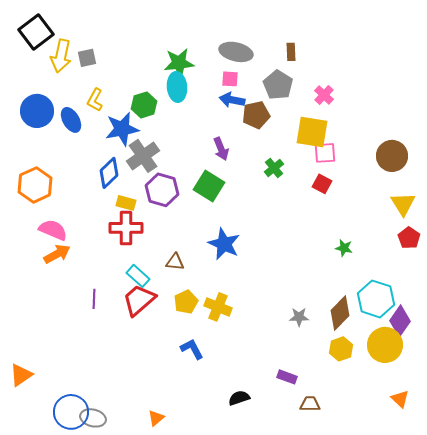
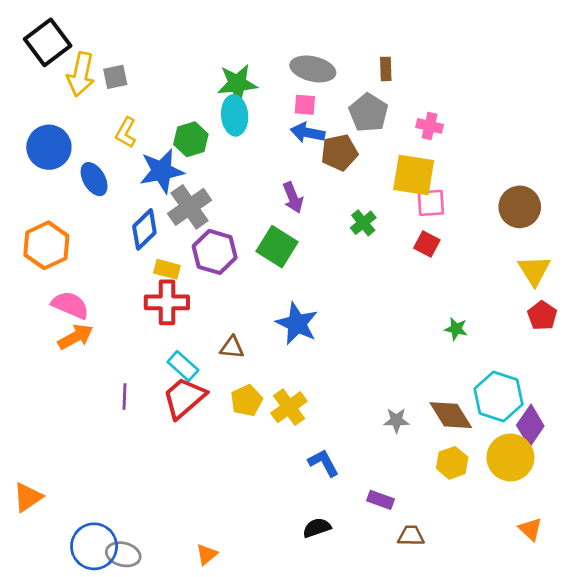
pink cross: (324, 95) -> (430, 126), turned -30
blue ellipse: (71, 120) -> (94, 179), moved
yellow cross: (218, 307) -> (289, 407), turned 32
brown diamond: (340, 313) -> (451, 415), turned -76
blue L-shape: (192, 349) -> (323, 463), moved

